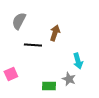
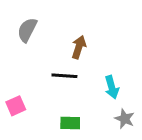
black line: (33, 45) -> (64, 76), moved
gray star: (69, 79) -> (125, 119), moved

